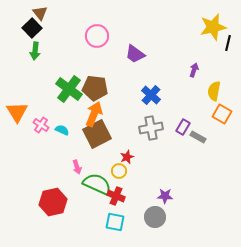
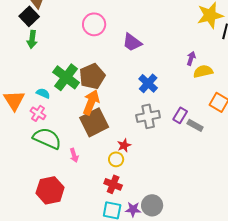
brown pentagon: (95, 88) -> (92, 76), turned -30
yellow semicircle: (214, 91) -> (203, 71), moved, turned 66
cyan semicircle: (62, 130) -> (43, 93), moved
green semicircle: (97, 184) -> (47, 138), moved
purple star: (165, 196) -> (133, 209), moved

